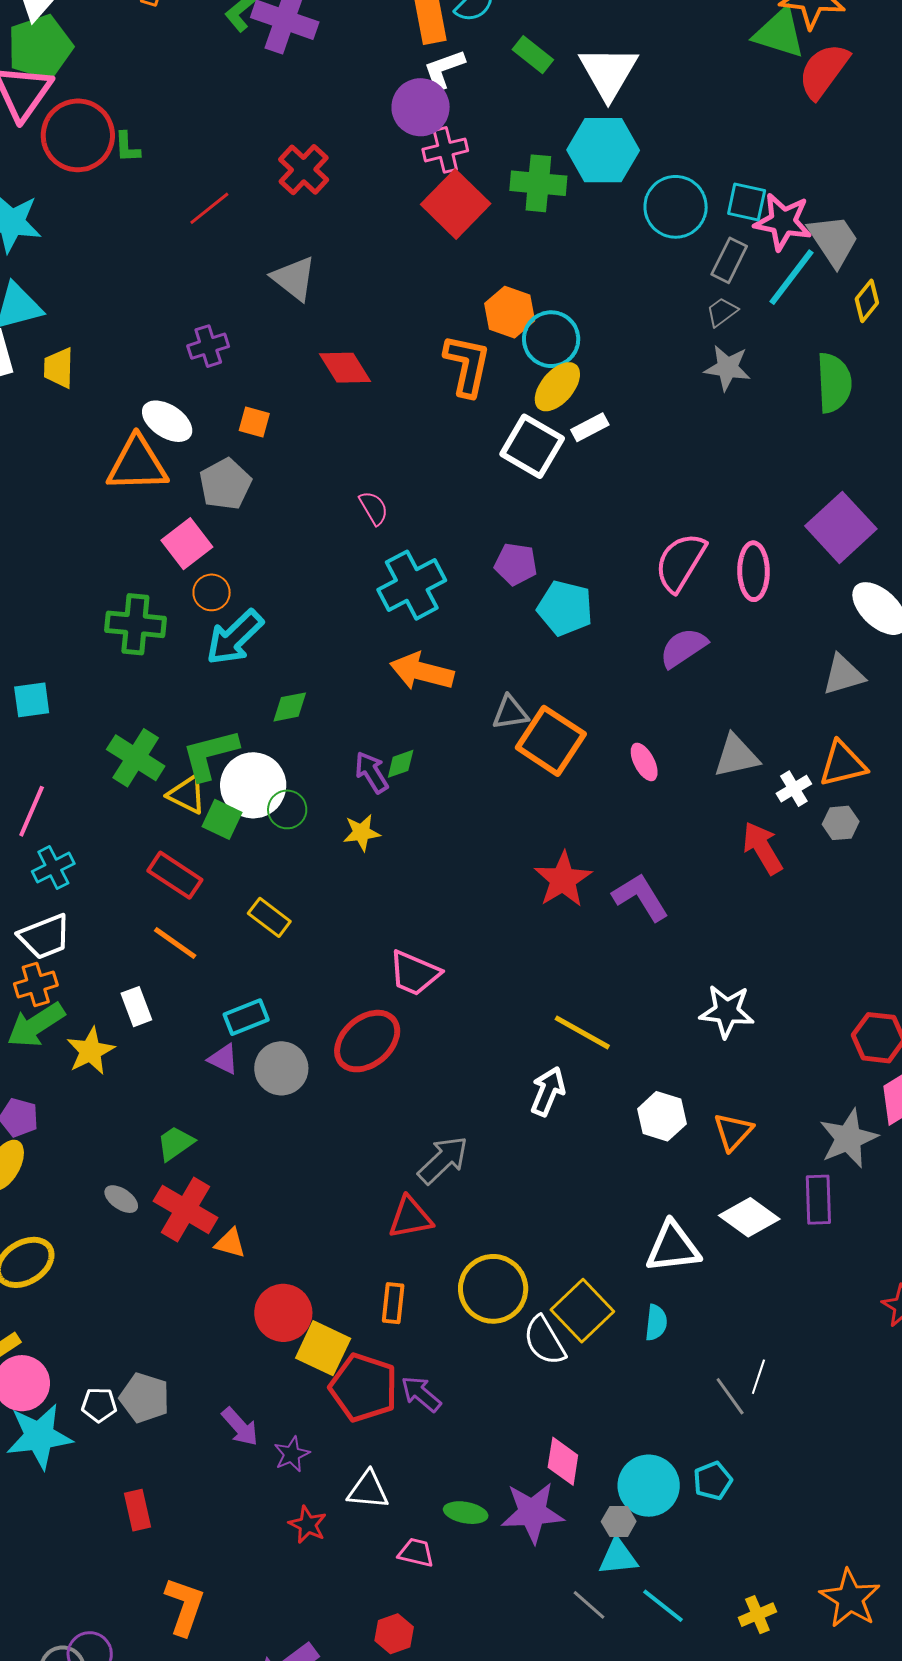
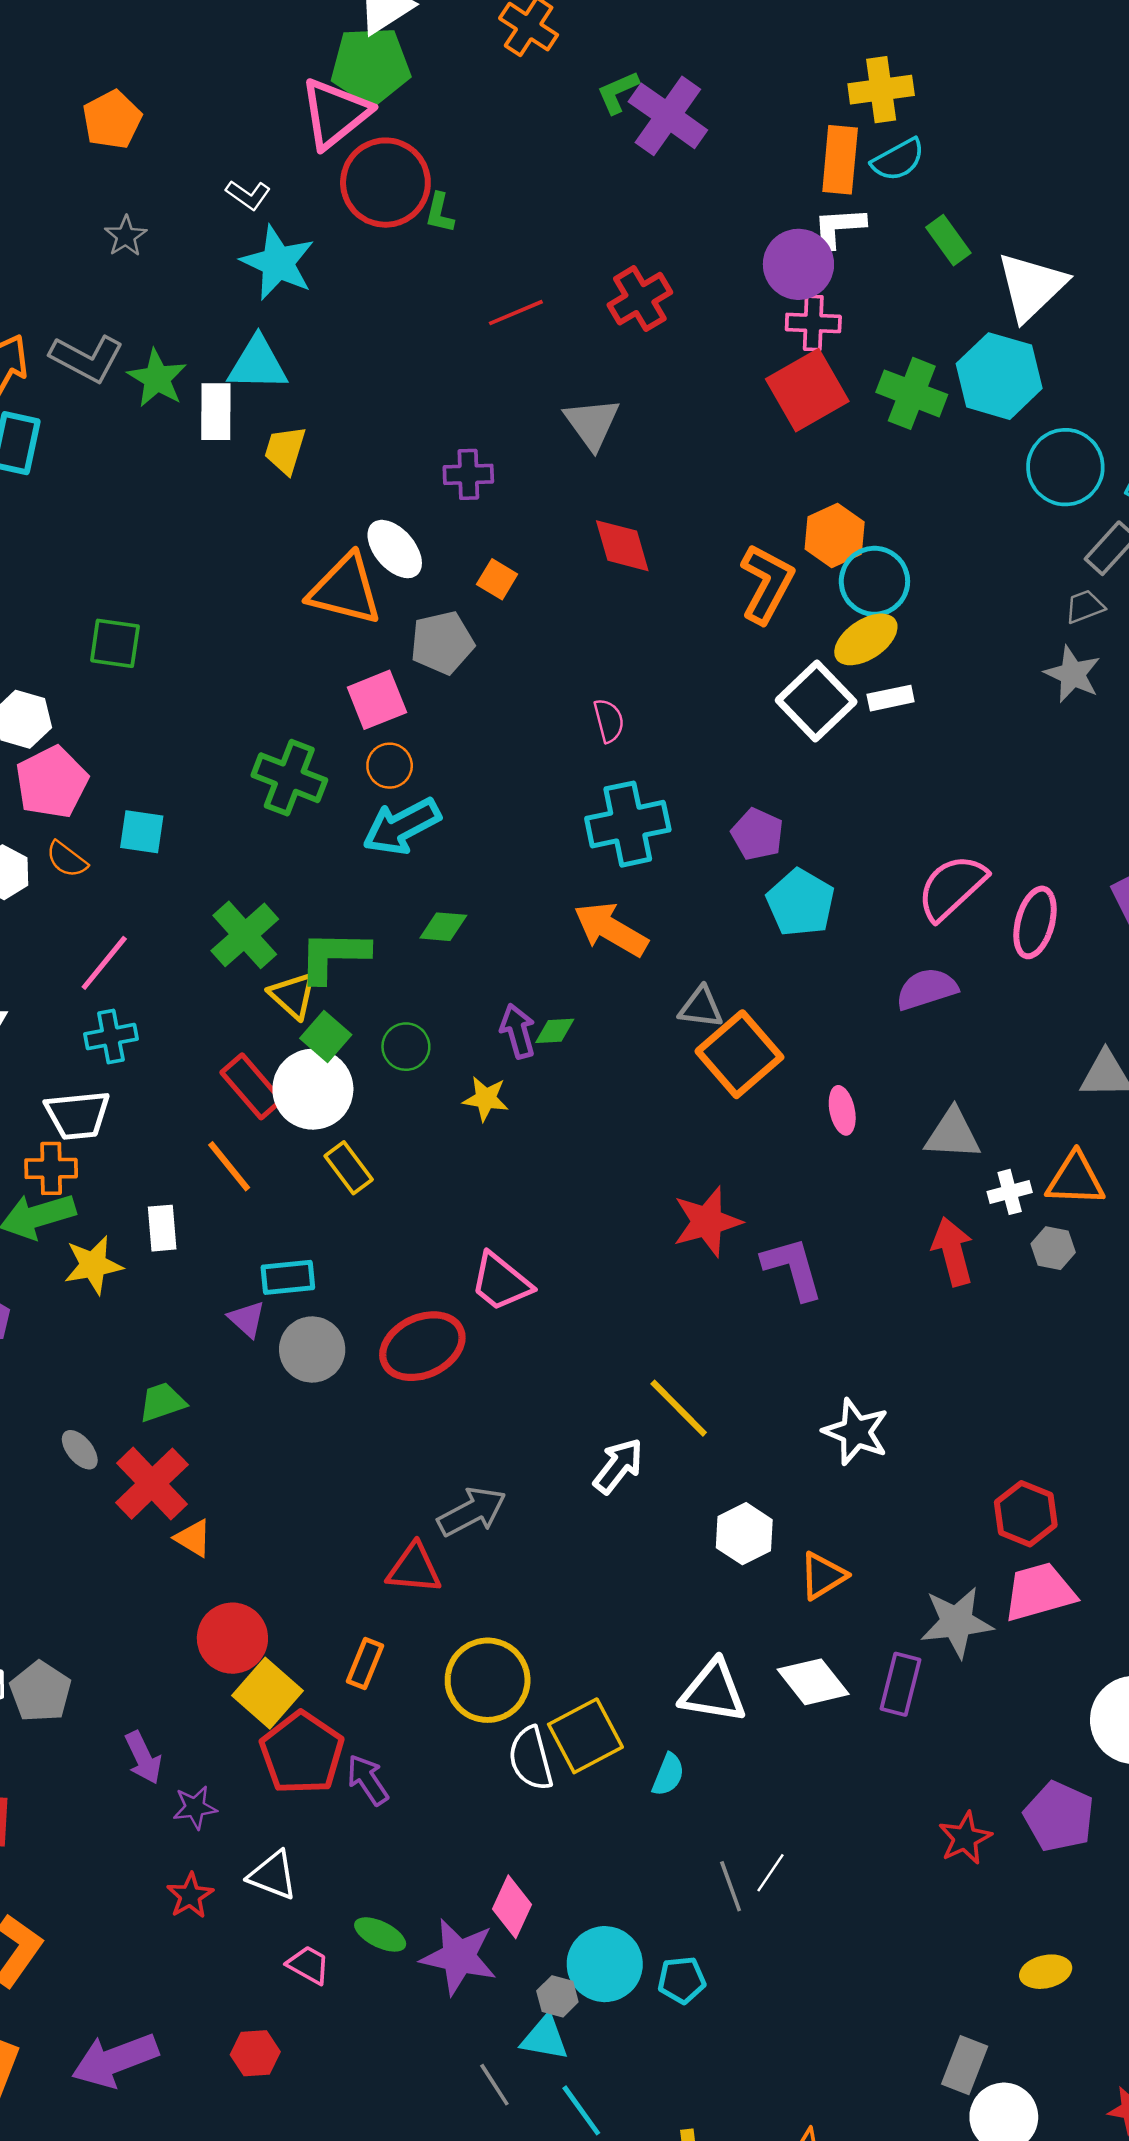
white circle: (253, 785) -> (313, 1089), moved

